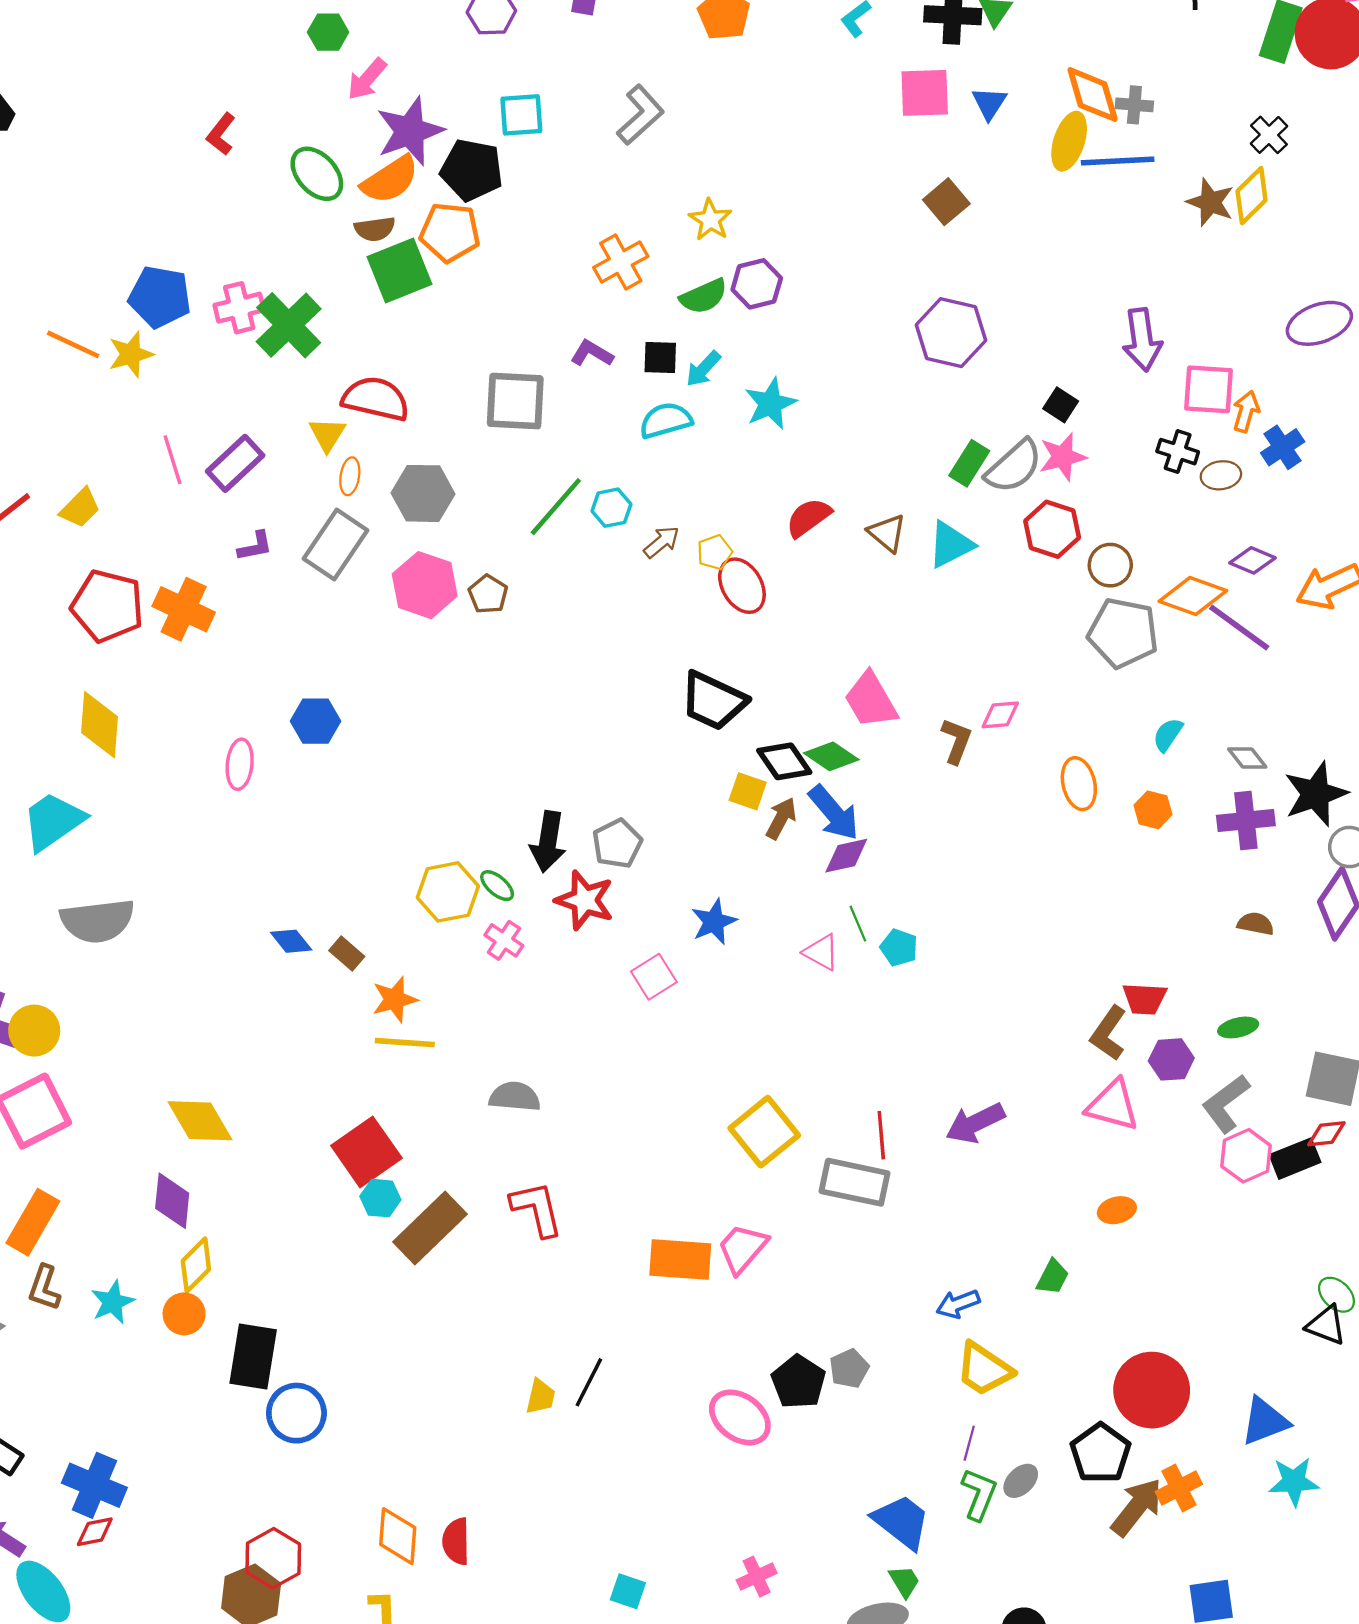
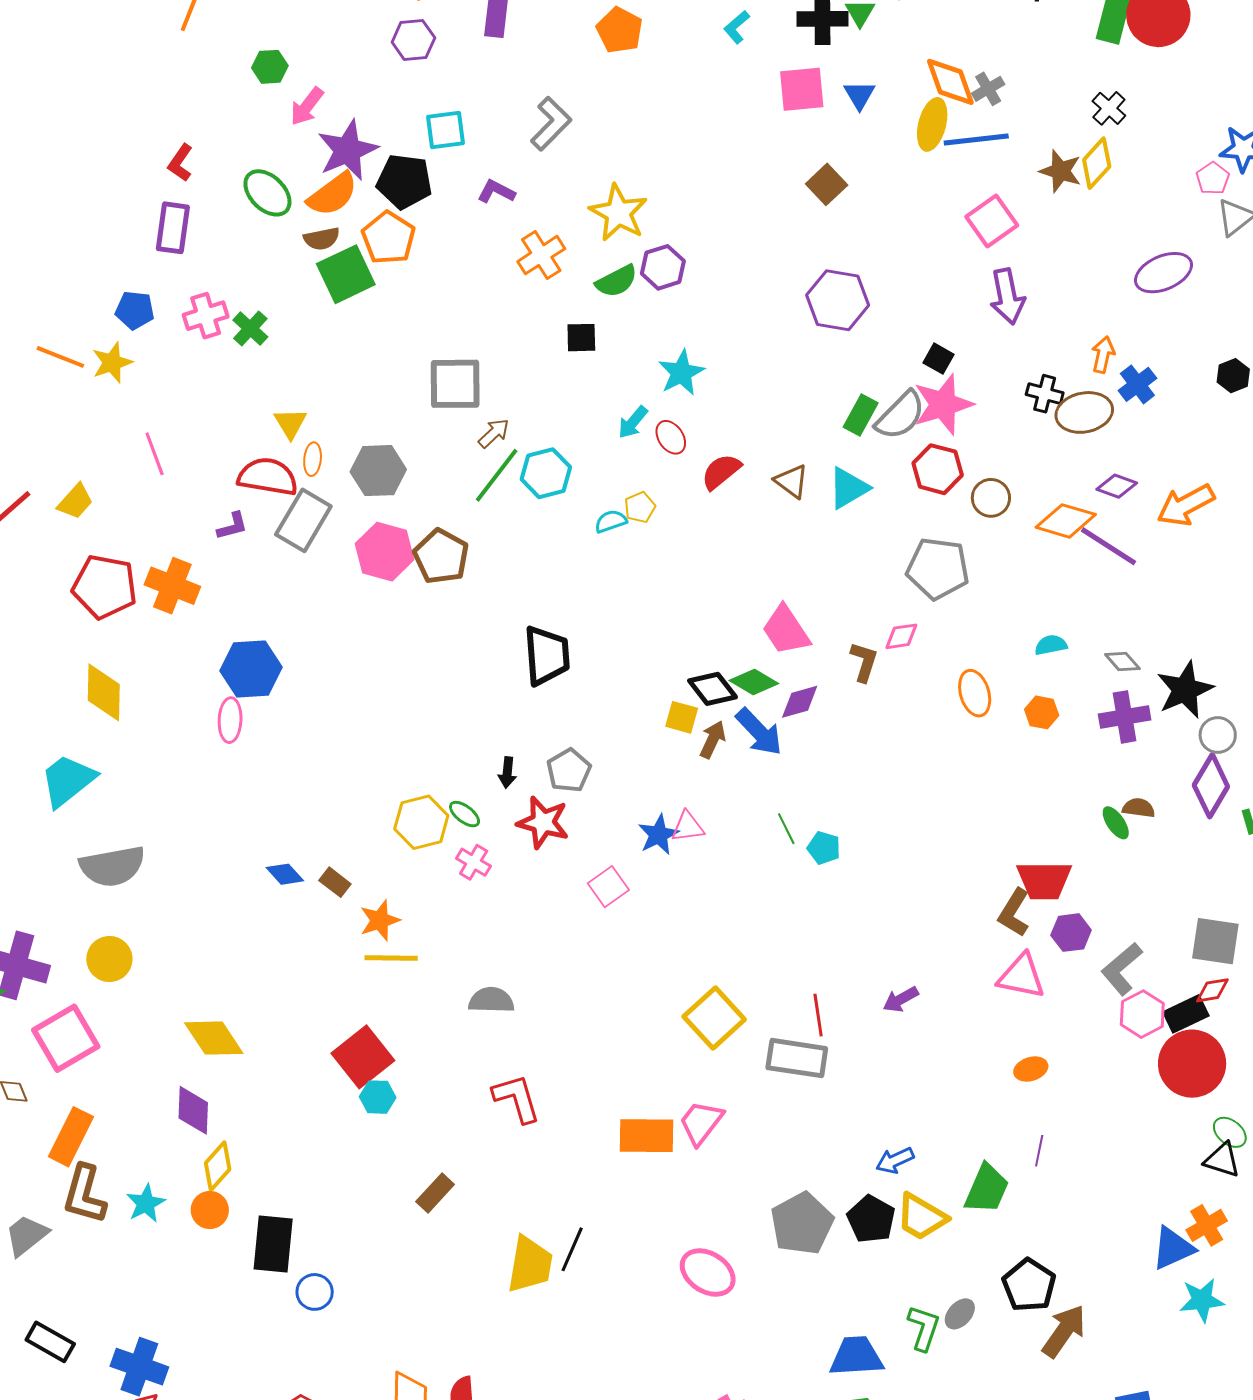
gray cross: (1134, 105) -> (988, 89), turned -32
yellow star: (710, 220) -> (618, 213), size x1.5
orange pentagon: (450, 232) -> (388, 238), turned 30
blue pentagon: (160, 297) -> (135, 310), size x0.7
green cross: (289, 325) -> (250, 329), size x0.6
purple L-shape: (592, 353) -> (496, 192), moved
cyan arrow: (703, 369) -> (633, 422), moved
pink square: (1208, 389) -> (992, 221), moved, turned -36
red semicircle: (376, 399) -> (268, 477), moved
cyan semicircle: (666, 420) -> (611, 521), moved, size x0.7
pink star: (1063, 457) -> (943, 404), size x1.4
purple rectangle: (235, 463) -> (173, 228), moved, turned -36
brown ellipse: (1221, 475) -> (1084, 412), size x1.6
cyan hexagon: (611, 508) -> (546, 473), size x1.4
brown arrow: (661, 542) -> (494, 433), moved
red ellipse: (742, 586) -> (671, 437), moved, size x0.7
brown pentagon: (488, 594) -> (441, 556), size x1.6
gray pentagon: (1123, 633) -> (938, 568), moved
black trapezoid: (713, 701) -> (547, 656), moved, turned -116
blue hexagon: (316, 721) -> (251, 669), moved, size x1.4
cyan semicircle: (1168, 735) -> (1051, 645), turned 48
black arrow: (548, 842) -> (507, 773), size x0.6
purple diamond: (846, 856) -> (800, 702), moved
pink triangle: (821, 952) -> (688, 827), moved, turned -33
red trapezoid: (1145, 999) -> (1044, 880), size x1.4
green ellipse: (1238, 1027) -> (1116, 823), moved, turned 72
yellow circle: (34, 1031) -> (109, 959), moved
purple arrow: (975, 1123) -> (901, 999), size x0.7
brown rectangle: (430, 1228) -> (435, 1193), moved, size x0.6
green trapezoid: (1053, 1277) -> (987, 1189), moved, size x1.6
brown L-shape: (44, 1288) -> (85, 1194), size x1.5
gray pentagon: (849, 1369) -> (802, 1223), size x1.8
black pentagon: (798, 1382) -> (871, 1219), moved
red circle: (1152, 1390) -> (1192, 1064), moved
yellow trapezoid: (541, 1396) -> (530, 1264), size x1.8
blue circle: (296, 1413) -> (315, 1292), size x0.7
purple line: (969, 1443) -> (1039, 1151), moved
orange cross: (1179, 1488) -> (1207, 1225), moved
blue trapezoid: (902, 1522) -> (856, 1356), turned -38

